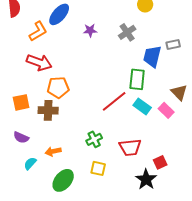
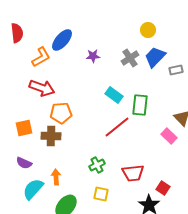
blue trapezoid: (152, 56) -> (155, 57), moved, turned 30
cyan rectangle: (142, 106) -> (114, 95), moved
orange arrow: (53, 151) -> (56, 177), turned 98
red square: (160, 162) -> (163, 188), turned -32
cyan semicircle: (30, 163) -> (33, 189), size x1.6

